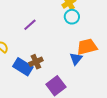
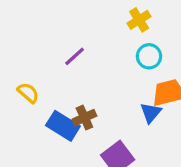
cyan circle: (72, 17) -> (149, 56), moved

